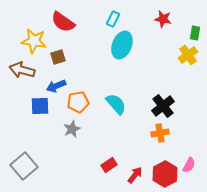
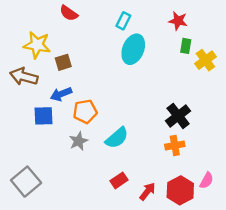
red semicircle: (63, 22) -> (69, 13), moved, size x0.7
green rectangle: (195, 33) -> (186, 46), moved
cyan semicircle: (116, 104) -> (117, 138), moved, turned 90

